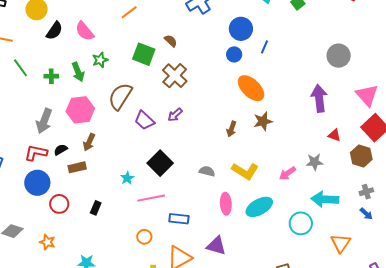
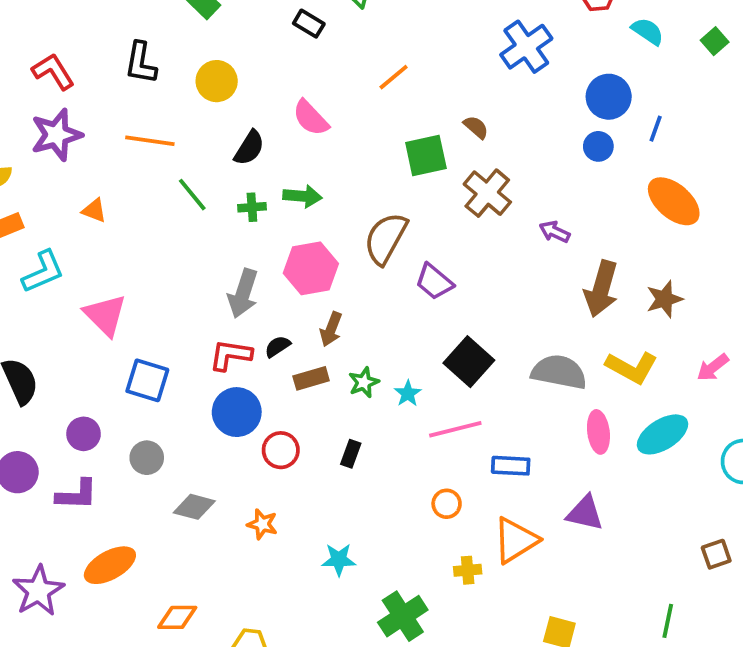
black semicircle: (54, 31) -> (249, 148), moved
green square: (144, 54) -> (426, 155), turned -30
green star: (100, 60) -> (364, 382), moved
green arrow: (78, 72) -> (302, 196), turned -60
orange ellipse: (251, 88) -> (674, 201), moved
purple arrow: (175, 115) -> (555, 232), moved, turned 70
brown star: (263, 121) -> (664, 299), moved
brown arrow: (231, 129) -> (601, 289), size x1.8
gray semicircle: (207, 171) -> (559, 372), size x1.8

